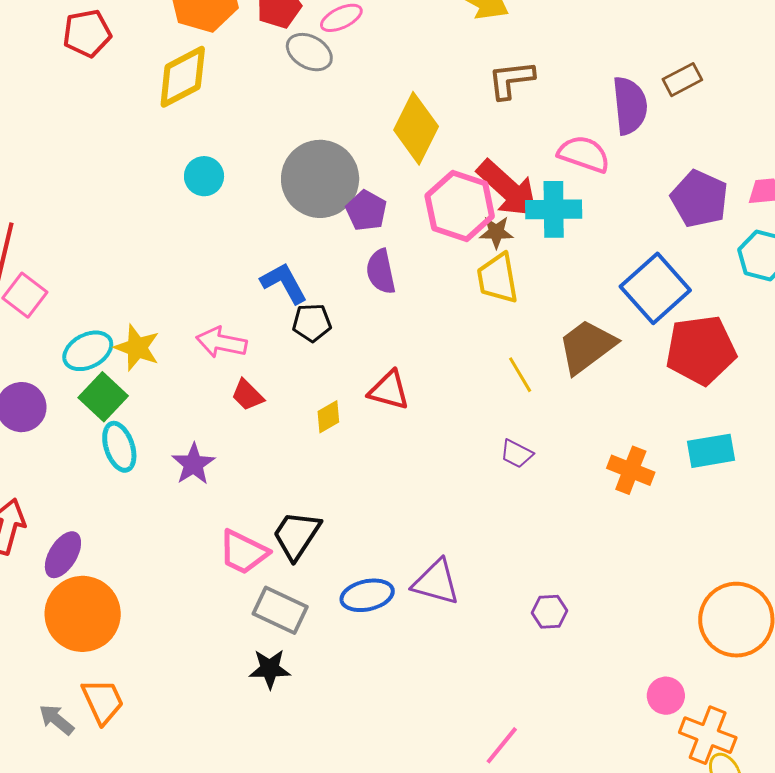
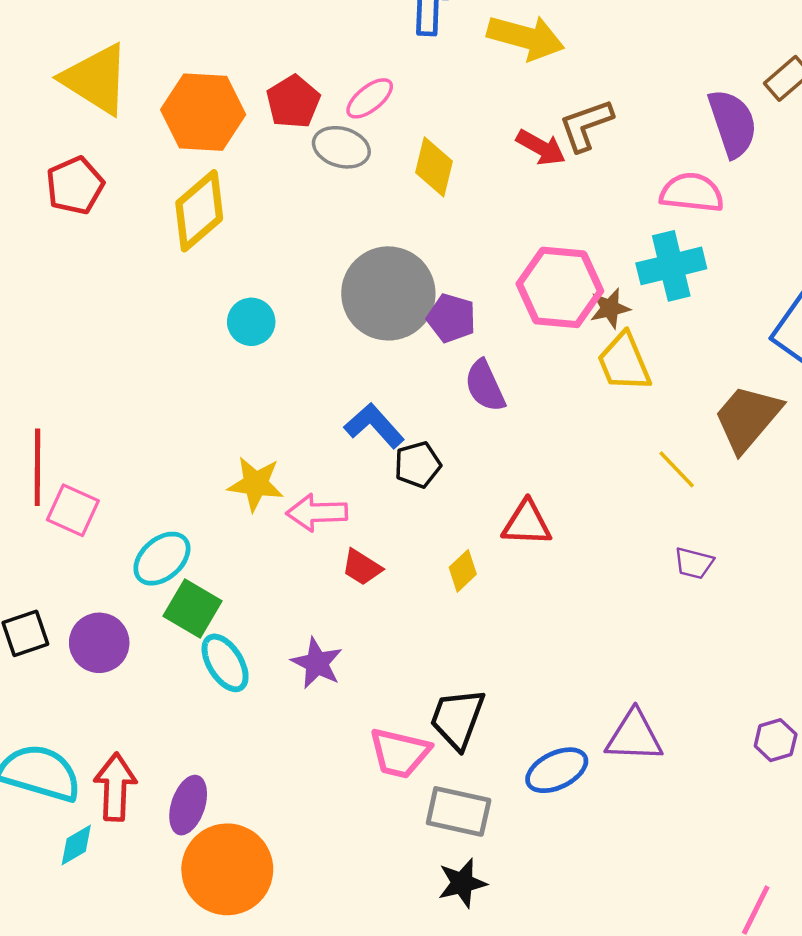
yellow diamond: (416, 128) -> (434, 167), moved, size x0.7
red arrow: (508, 189) -> (541, 147), moved, size x0.6
yellow star: (137, 348) -> (256, 484), moved

